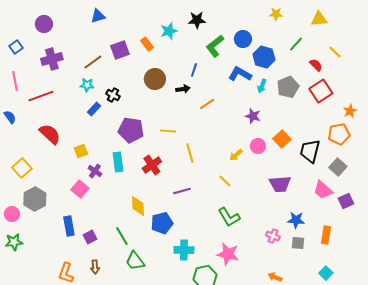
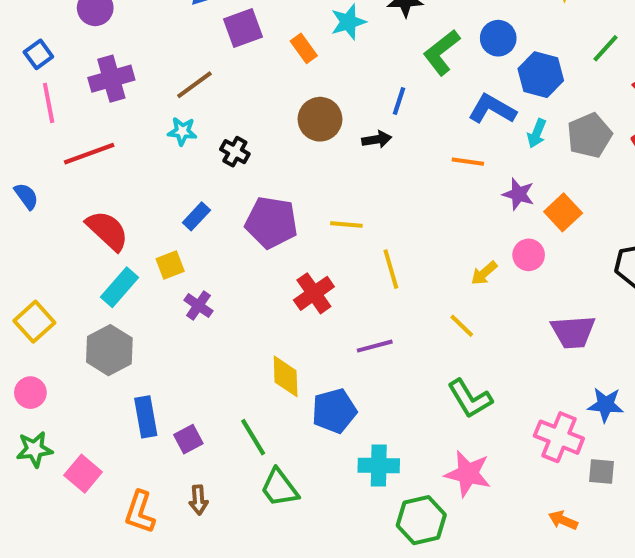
purple square: (120, 50) -> (243, 28), moved
pink line: (15, 81) -> (49, 103), moved
orange line: (207, 104) -> (468, 162), moved, turned 42
blue rectangle: (94, 109) -> (196, 216), moved
orange square: (282, 139) -> (563, 212), moved
cyan rectangle: (118, 162) -> (119, 287), moved, turned 48
yellow square: (22, 168) -> (34, 322), moved
pink square: (80, 189) -> (83, 474), moved
gray hexagon: (35, 199) -> (109, 350), moved
pink cross: (273, 236) -> (559, 437), size x1.6
gray square: (298, 243) -> (601, 472), moved

